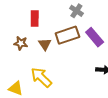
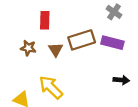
gray cross: (76, 11) -> (114, 12), moved
purple rectangle: (95, 37) -> (112, 43), turned -36

